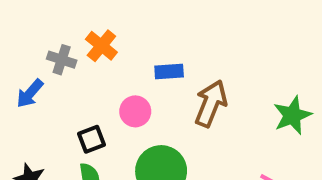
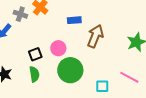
pink circle: (135, 111) -> (58, 48), moved

